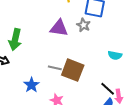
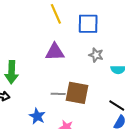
gray star: (83, 25) -> (96, 55), moved

